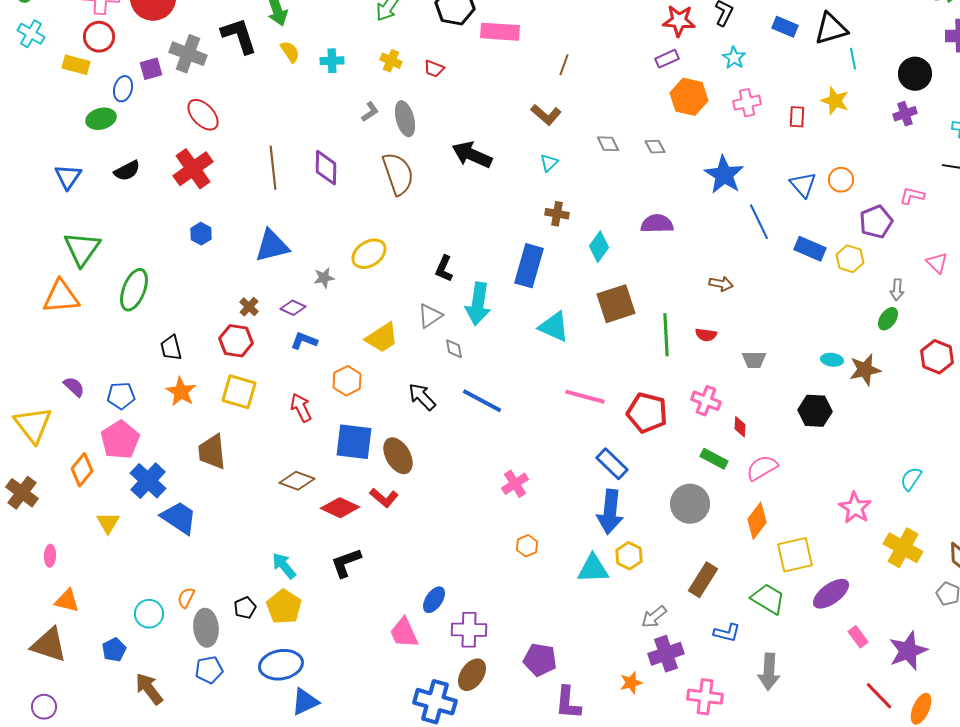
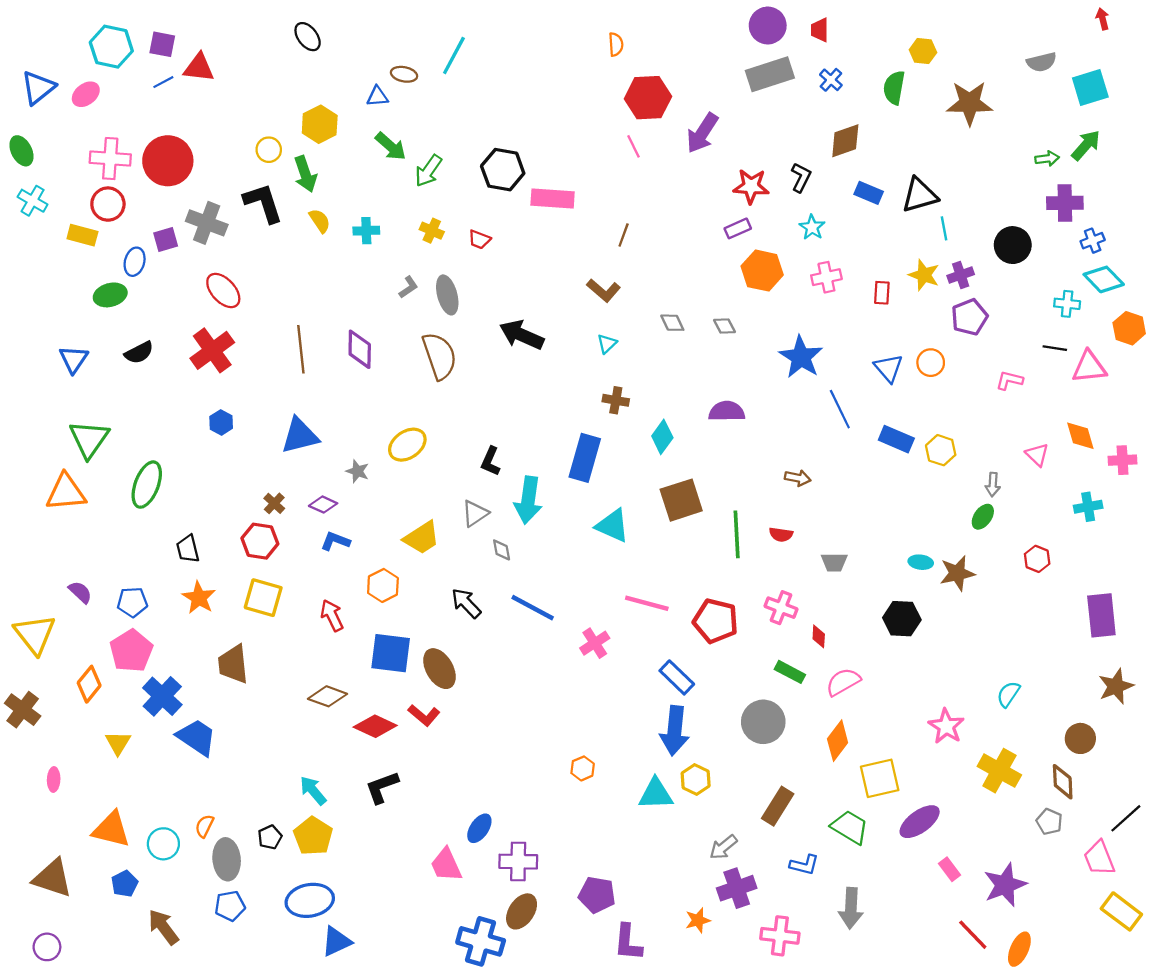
purple cross: (905, 114) -> (961, 275), moved
purple pentagon: (876, 222) -> (969, 317), moved
gray star: (324, 278) -> (357, 471), turned 30
red hexagon: (937, 357) -> (1037, 559), size x0.7
pink cross: (515, 484) -> (595, 643), moved
orange triangle: (67, 601) -> (111, 829), moved, size x1.4

